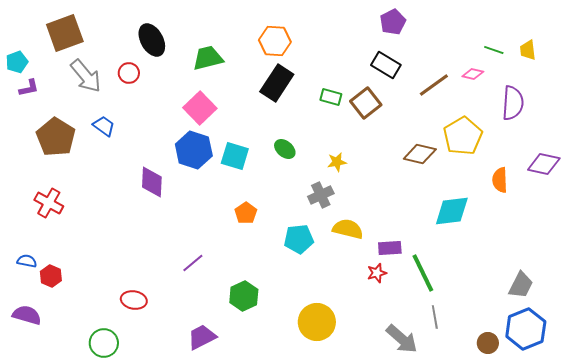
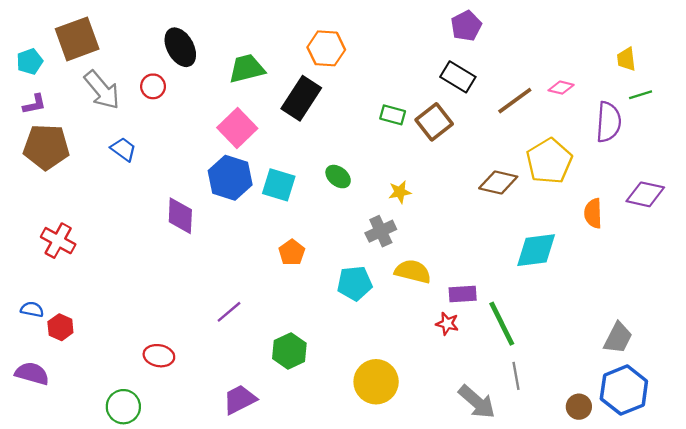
green line: (494, 50) -> (641, 95), moved, turned -36
cyan pentagon: (17, 62) -> (30, 61), moved
black rectangle: (277, 83) -> (301, 98), moved
brown pentagon: (56, 137) -> (46, 147), moved, turned -30
red star: (377, 273) -> (447, 324), turned 30

